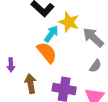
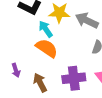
cyan arrow: (51, 34) -> (46, 29), turned -54

